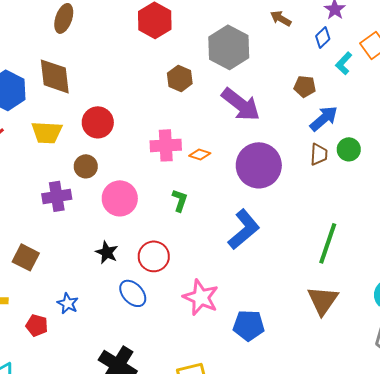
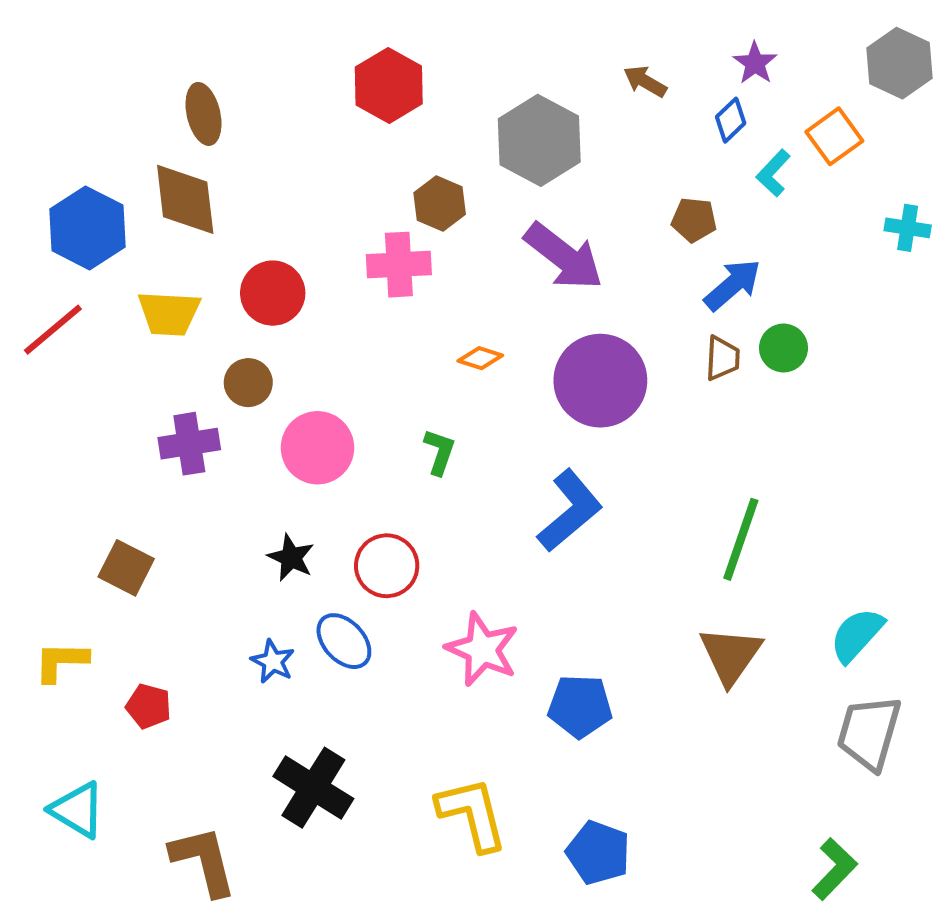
brown ellipse: (64, 18) -> (204, 114), moved, turned -32
pink cross: (166, 145) -> (399, 265), moved
blue star: (68, 303) -> (273, 661), moved

